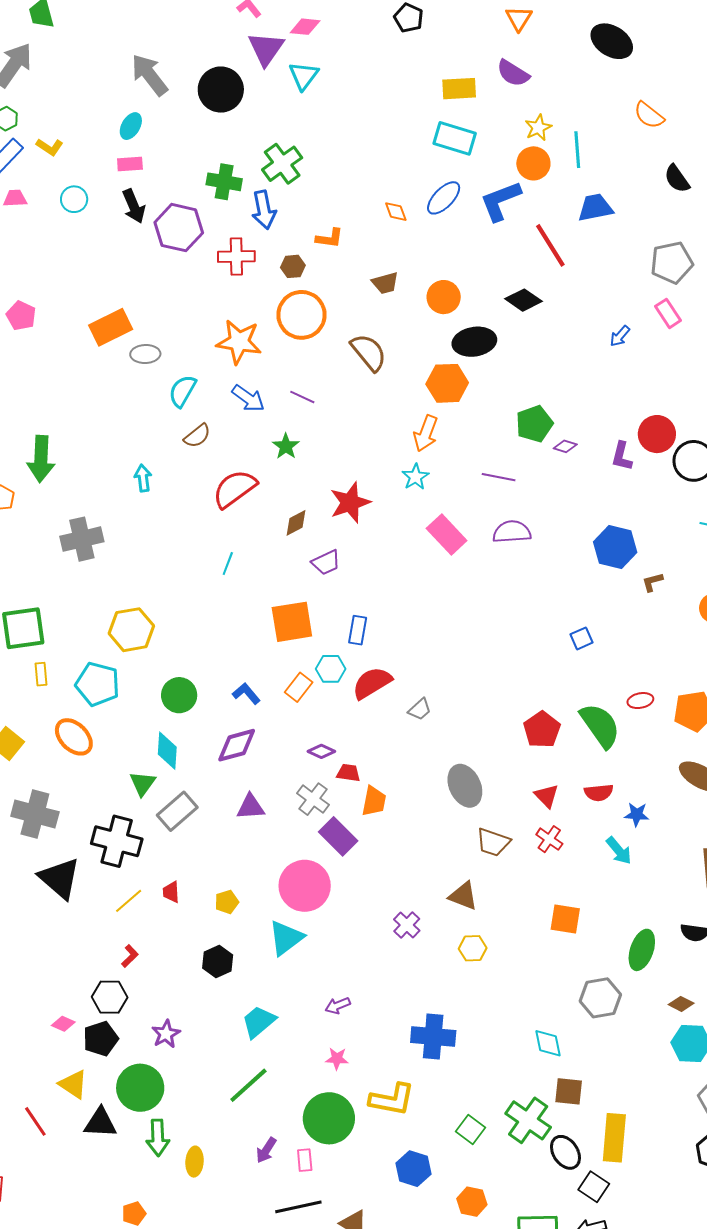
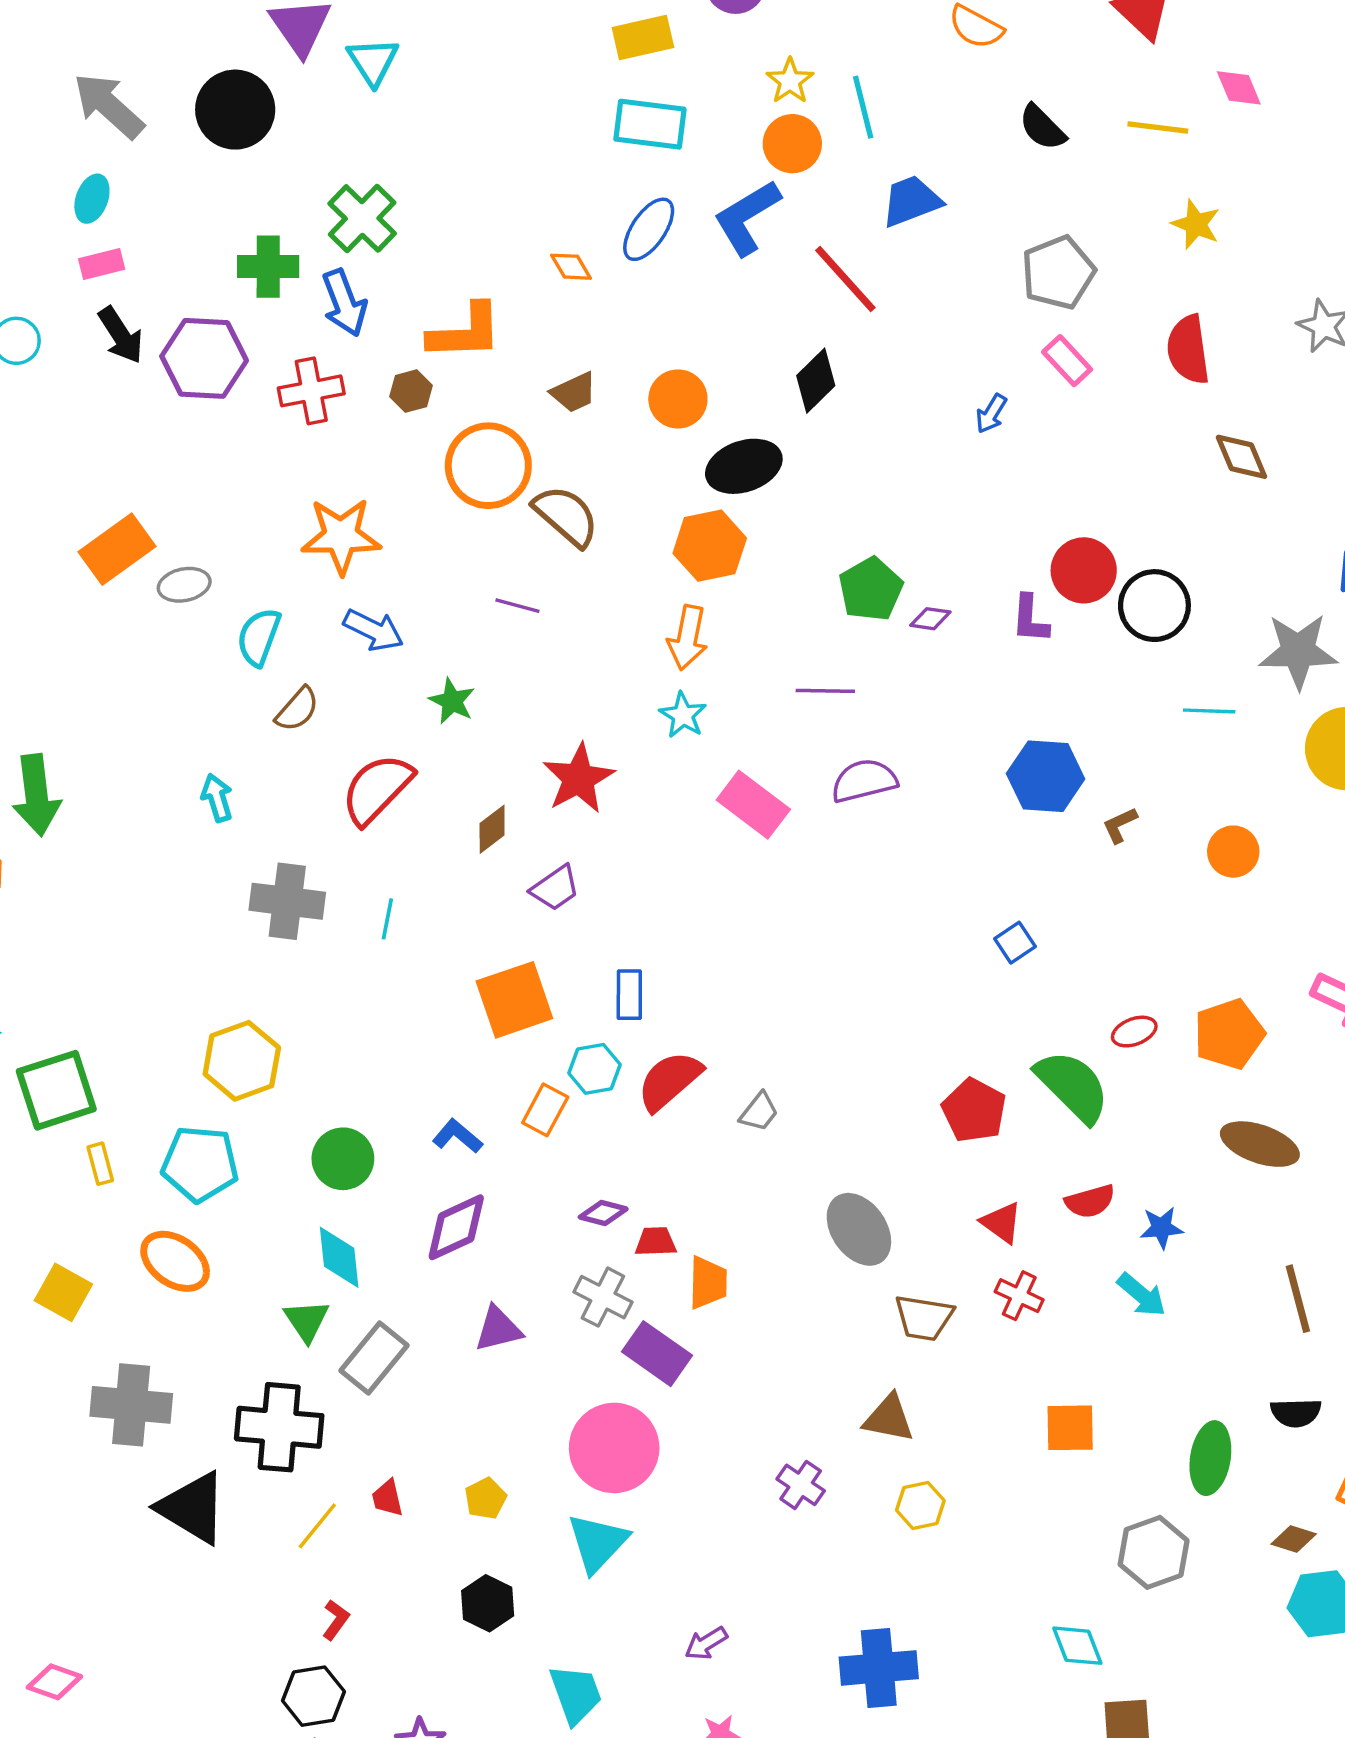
orange L-shape: (329, 238) -> (465, 332), size x1.6
black diamond: (524, 300) -> (816, 381), turned -69
orange circle: (302, 315) -> (488, 466), moved
purple line: (302, 397) -> (517, 606), moved
gray cross: (82, 539) -> (287, 901), moved, turned 30
cyan trapezoid: (259, 1022) -> (576, 1694), turned 120

